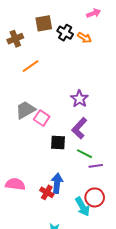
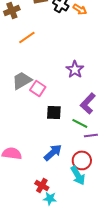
purple L-shape: (79, 128) -> (88, 103), moved
blue arrow: (57, 183) -> (53, 152), turned 42
red cross: (47, 192) -> (42, 185), moved
red circle: (95, 197) -> (82, 160), moved

